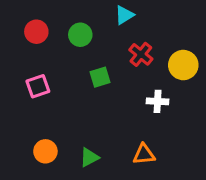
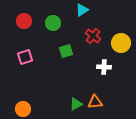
orange circle: (45, 151) -> (23, 109), moved
green triangle: (89, 157) -> (76, 104), moved

